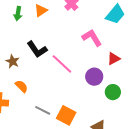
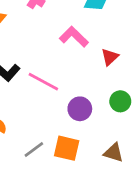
purple circle: (94, 77) -> (80, 109), moved
gray line: (43, 110) -> (34, 150), turned -49

